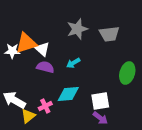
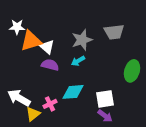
gray star: (77, 29) -> (82, 40), moved
white star: (12, 51) -> (17, 27), moved

